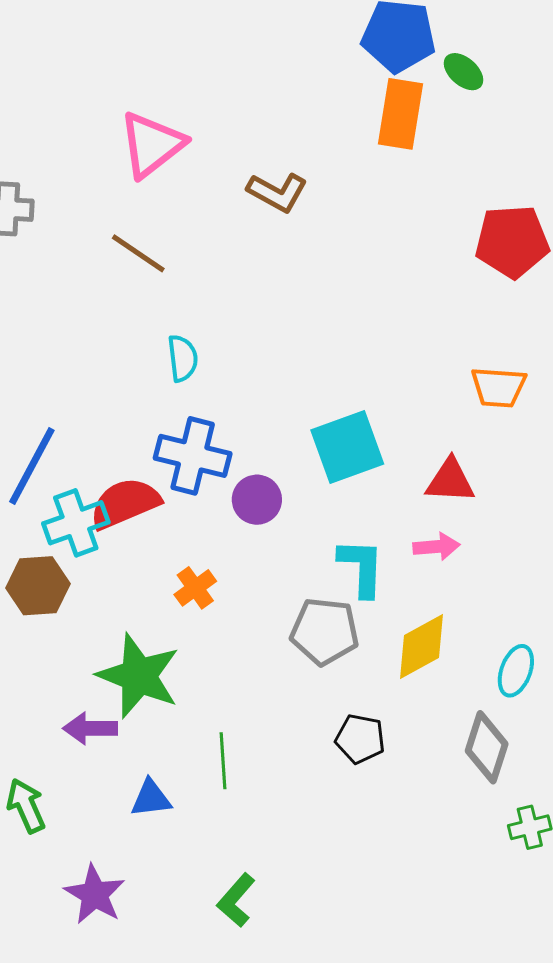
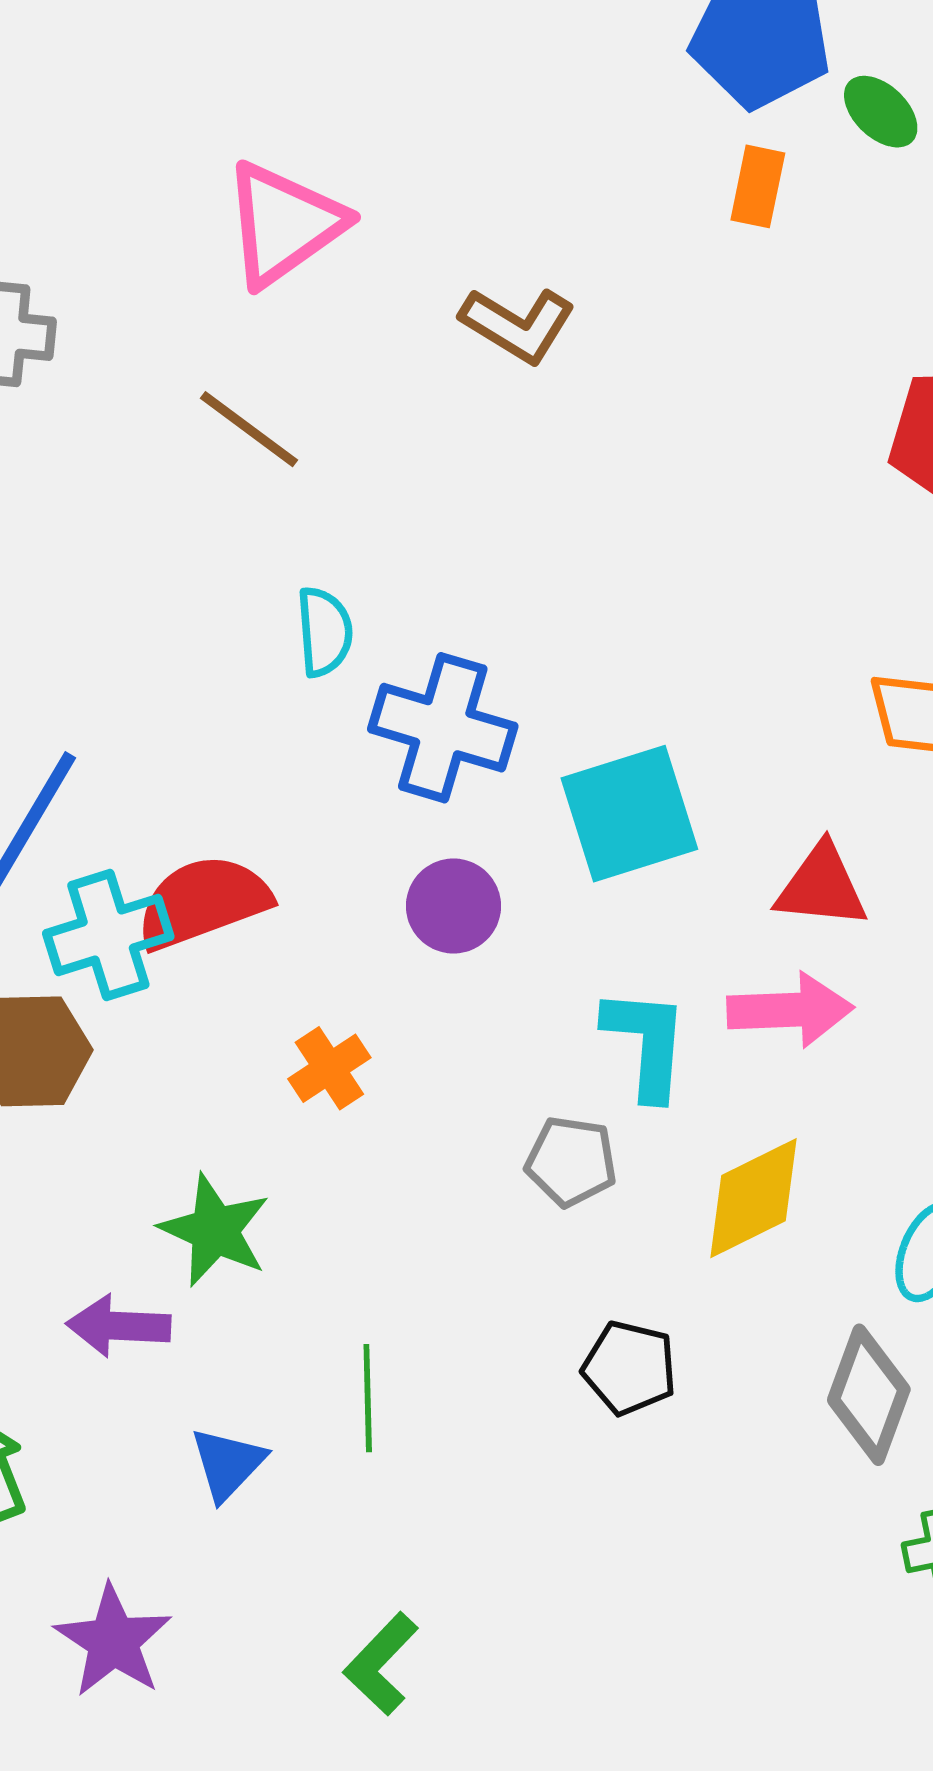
orange rectangle: (401, 114) -> (758, 186), size x0.6
blue cross: (193, 456) -> (443, 728), moved
pink arrow: (436, 547) -> (790, 1010), size x1.4
gray pentagon: (325, 631) -> (571, 1161), size x0.7
green star: (139, 676) -> (215, 1230), size x0.7
blue triangle: (151, 798) -> (228, 1464), turned -42

